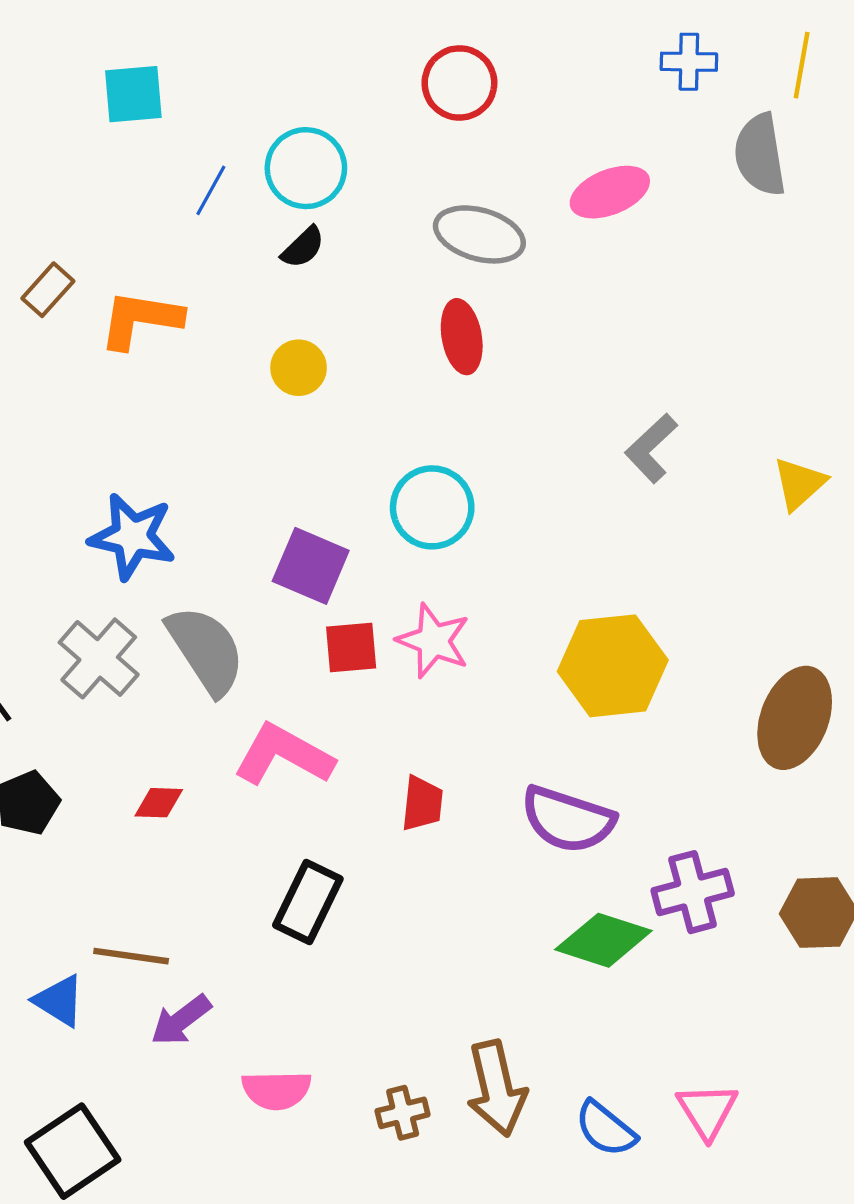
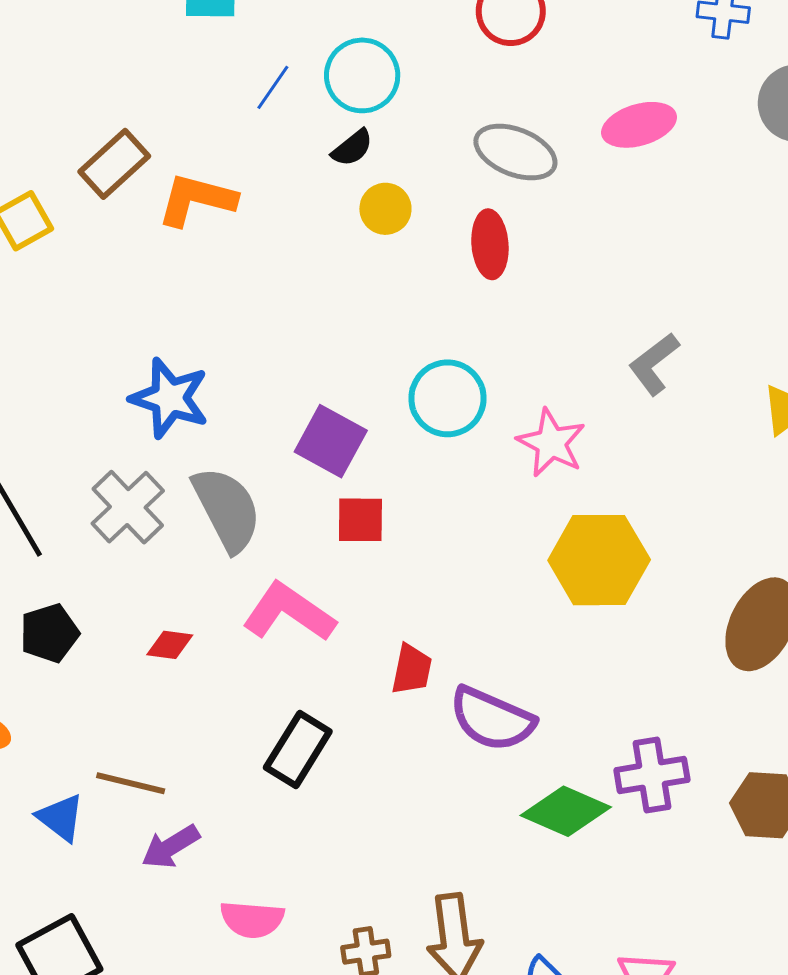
brown rectangle: (48, 290) -> (114, 164), size x1.4
yellow circle: (299, 368) -> (385, 209), moved
pink star: (433, 641) -> (551, 443), moved
purple semicircle: (568, 819) -> (492, 719), moved

